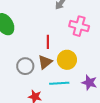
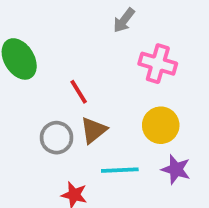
red line: (48, 42) -> (79, 92), moved, turned -32
yellow circle: (67, 60) -> (161, 125), moved

